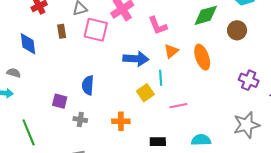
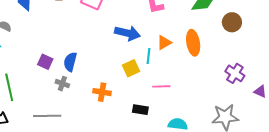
orange triangle: (171, 51) -> (164, 43), moved
blue semicircle: (88, 85) -> (70, 62), moved
black rectangle: (158, 142) -> (140, 110), moved

